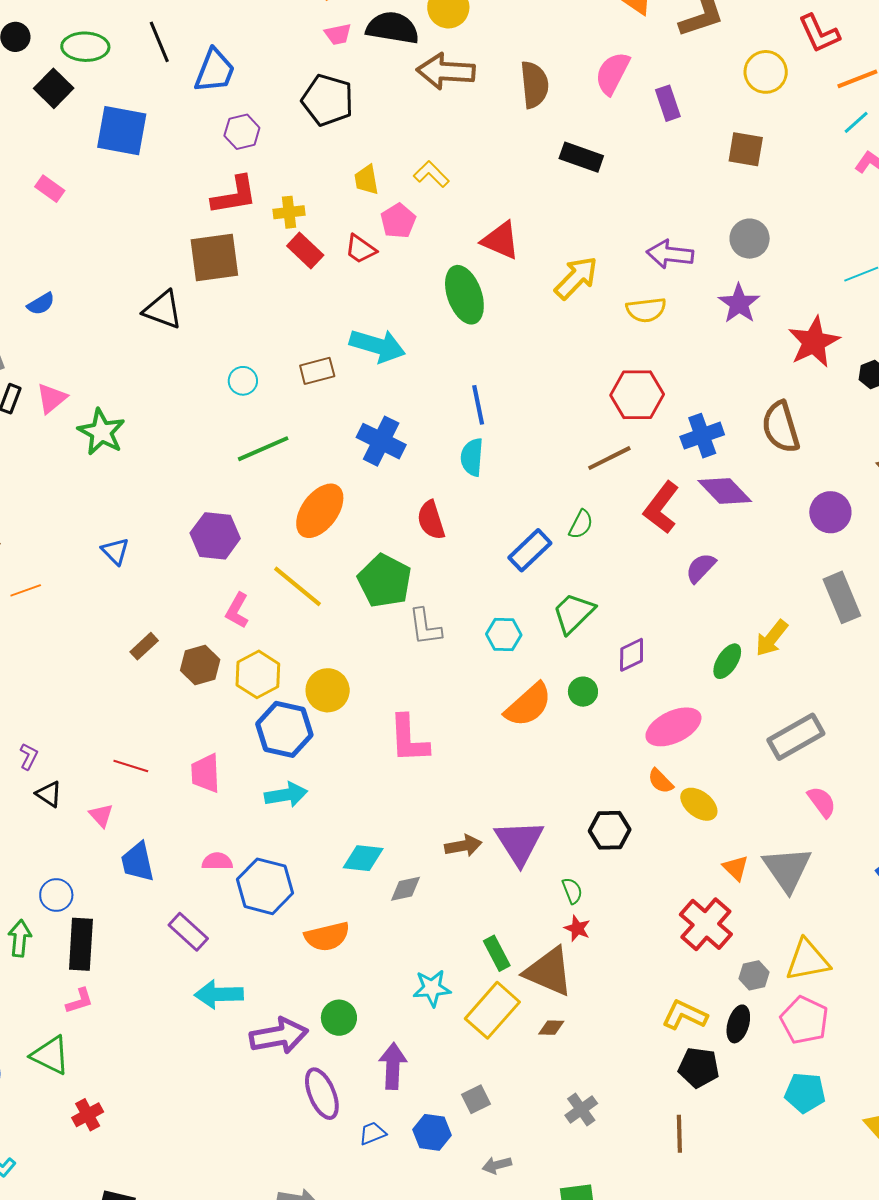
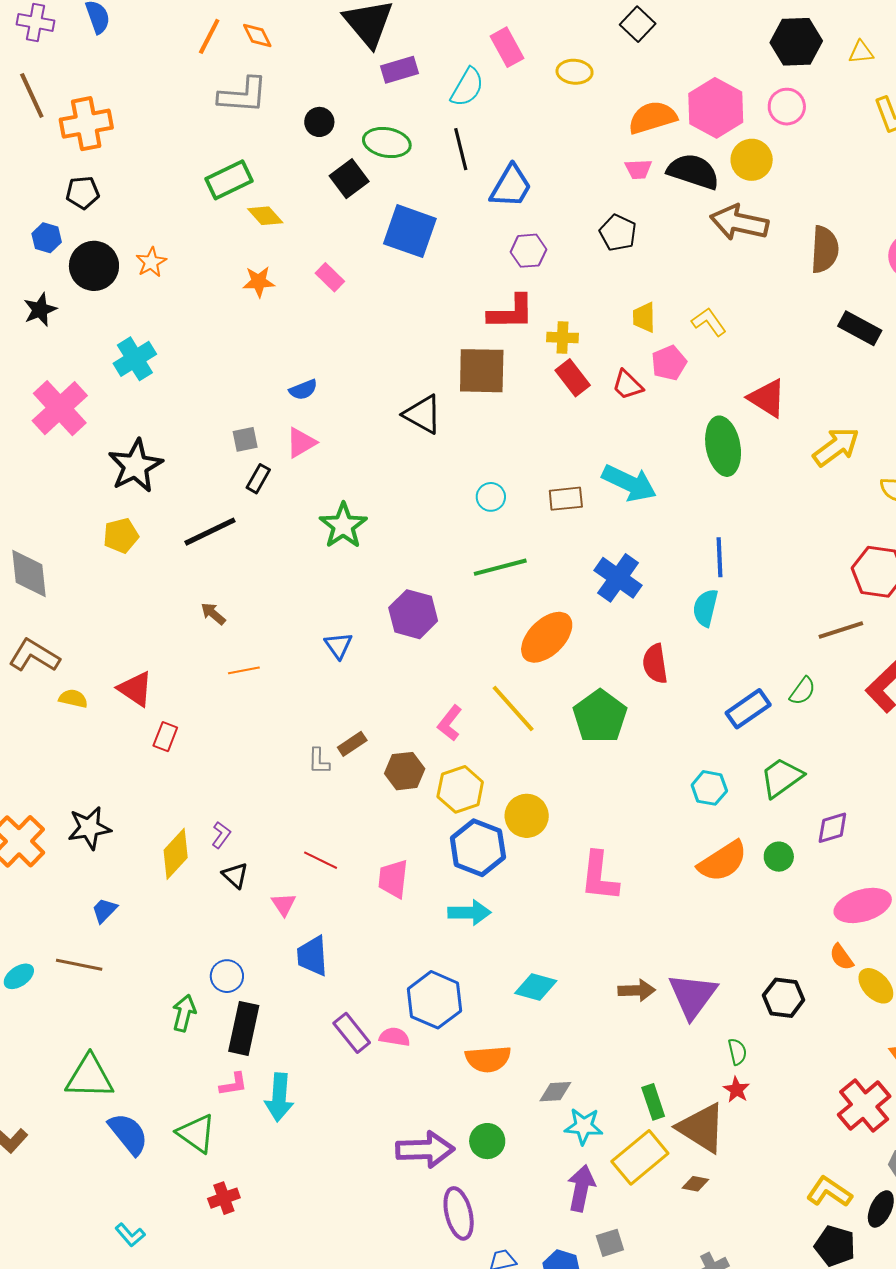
black pentagon: (328, 100) -> (618, 233), size x0.7
pink triangle: (52, 398) -> (301, 443), moved
purple hexagon: (215, 536) -> (413, 614), moved
gray L-shape: (425, 627) -> (319, 761), moved, size x0.7
pink semicircle: (217, 861) -> (395, 1037), moved
gray diamond: (406, 889) -> (555, 1092), moved
cyan arrow: (219, 994) -> (279, 1097), moved, turned -93
purple arrow: (393, 1066) -> (581, 1188), moved

